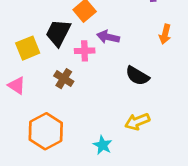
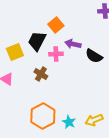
black semicircle: (137, 76) -> (94, 56), moved
yellow arrow: (137, 122) -> (94, 120), moved
orange hexagon: (46, 131) -> (43, 116), moved

